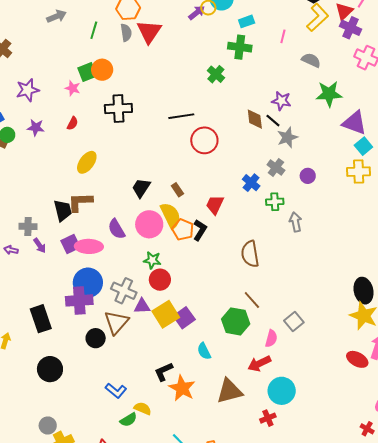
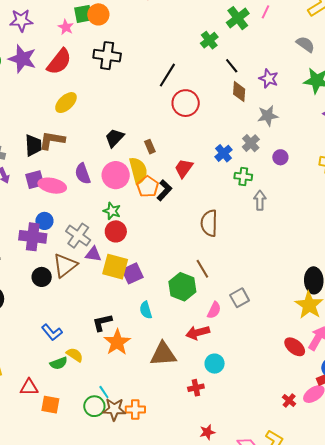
pink line: (283, 36) -> (266, 12), moved
green cross: (240, 47) -> (238, 18), turned 35
black line: (181, 116) -> (167, 75), turned -60
black line: (273, 121) -> (232, 66), moved
red semicircle: (73, 123) -> (59, 62), size x2.0
purple star: (36, 127) -> (22, 59), size x1.6
blue circle: (88, 283) -> (44, 221), size x0.6
yellow square: (166, 314) -> (115, 267), turned 36
cyan circle: (282, 391) -> (215, 364), size x0.7
red cross: (367, 429) -> (289, 401), moved

